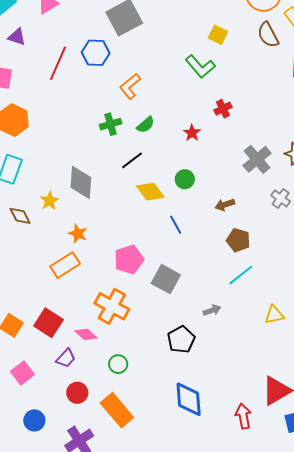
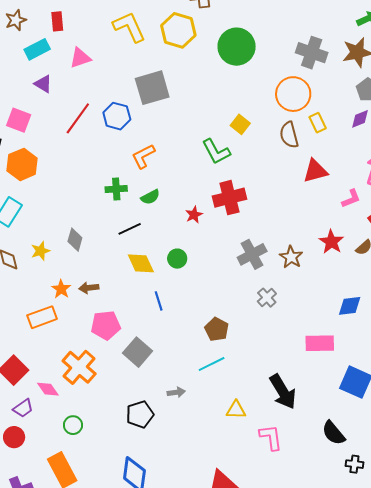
red cross: (223, 109) -> (229, 198), size x1.8
gray diamond: (81, 182) -> (75, 240), size x0.7
brown arrow: (225, 205) -> (89, 288), moved
red circle: (77, 393) -> (14, 437), moved

